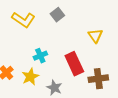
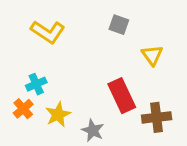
gray square: (57, 15) -> (119, 25), moved, turned -32
cyan cross: (40, 56) -> (36, 84), moved

